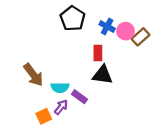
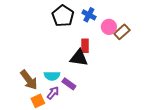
blue cross: (107, 26) -> (89, 15), moved
brown arrow: (33, 75) -> (29, 80), moved
black triangle: (102, 75) -> (79, 58), moved

